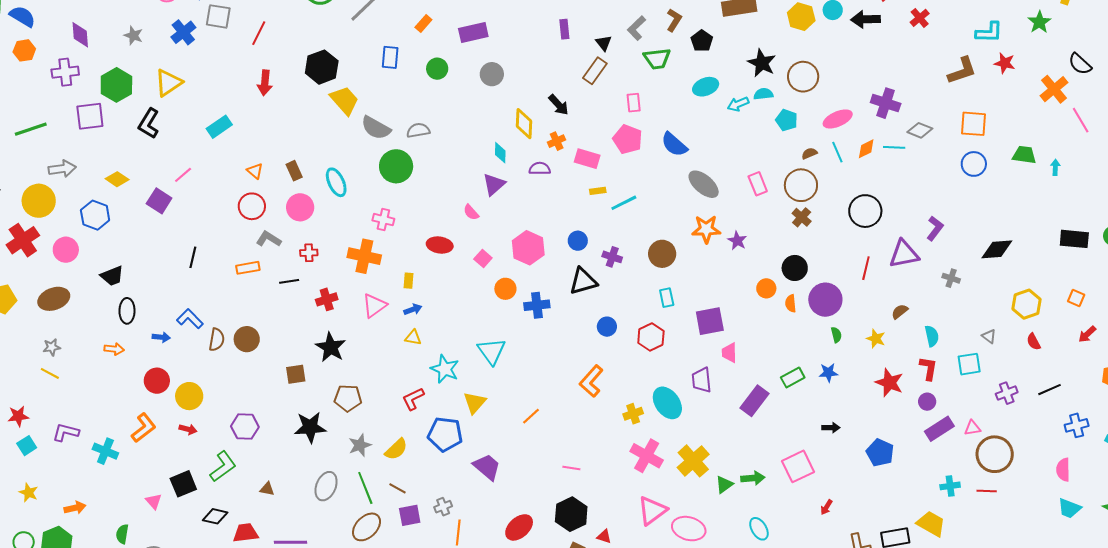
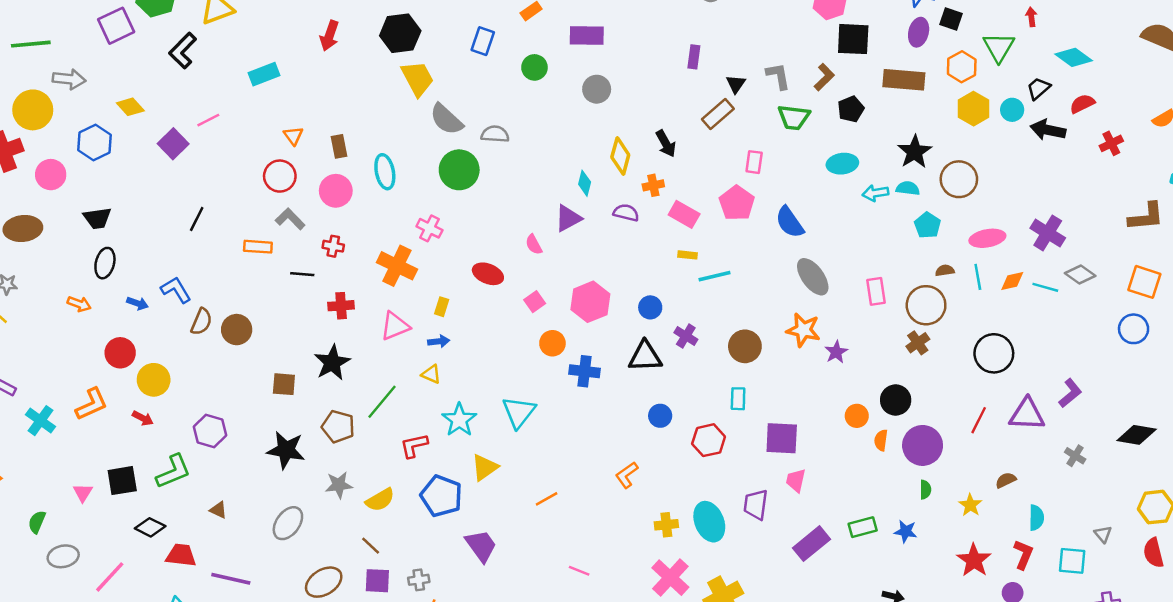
gray L-shape: (637, 28) -> (778, 76), turned 110
purple square: (90, 116) -> (116, 26), turned -32
green line: (31, 129) -> (31, 44), moved
red semicircle: (1034, 342) -> (1153, 553), size x1.4
orange L-shape: (591, 381) -> (627, 475), size x0.7
green line: (365, 488) -> (382, 402), moved, turned 48

